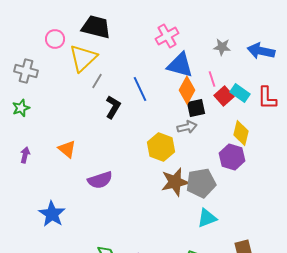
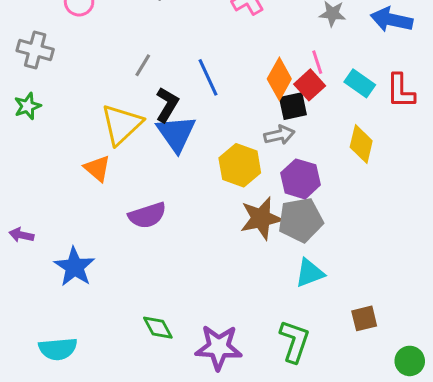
yellow triangle: (83, 58) -> (122, 124), moved
blue triangle: (180, 65) -> (176, 133), moved, turned 40
red square: (224, 96) -> (310, 85), moved
purple arrow: (25, 155) -> (21, 235), moved, turned -91
purple hexagon: (232, 157) -> (301, 179), moved

